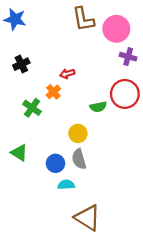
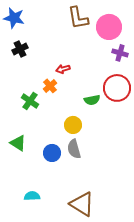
black cross: (21, 64) -> (20, 49), moved
cyan semicircle: (66, 185) -> (32, 196), moved

